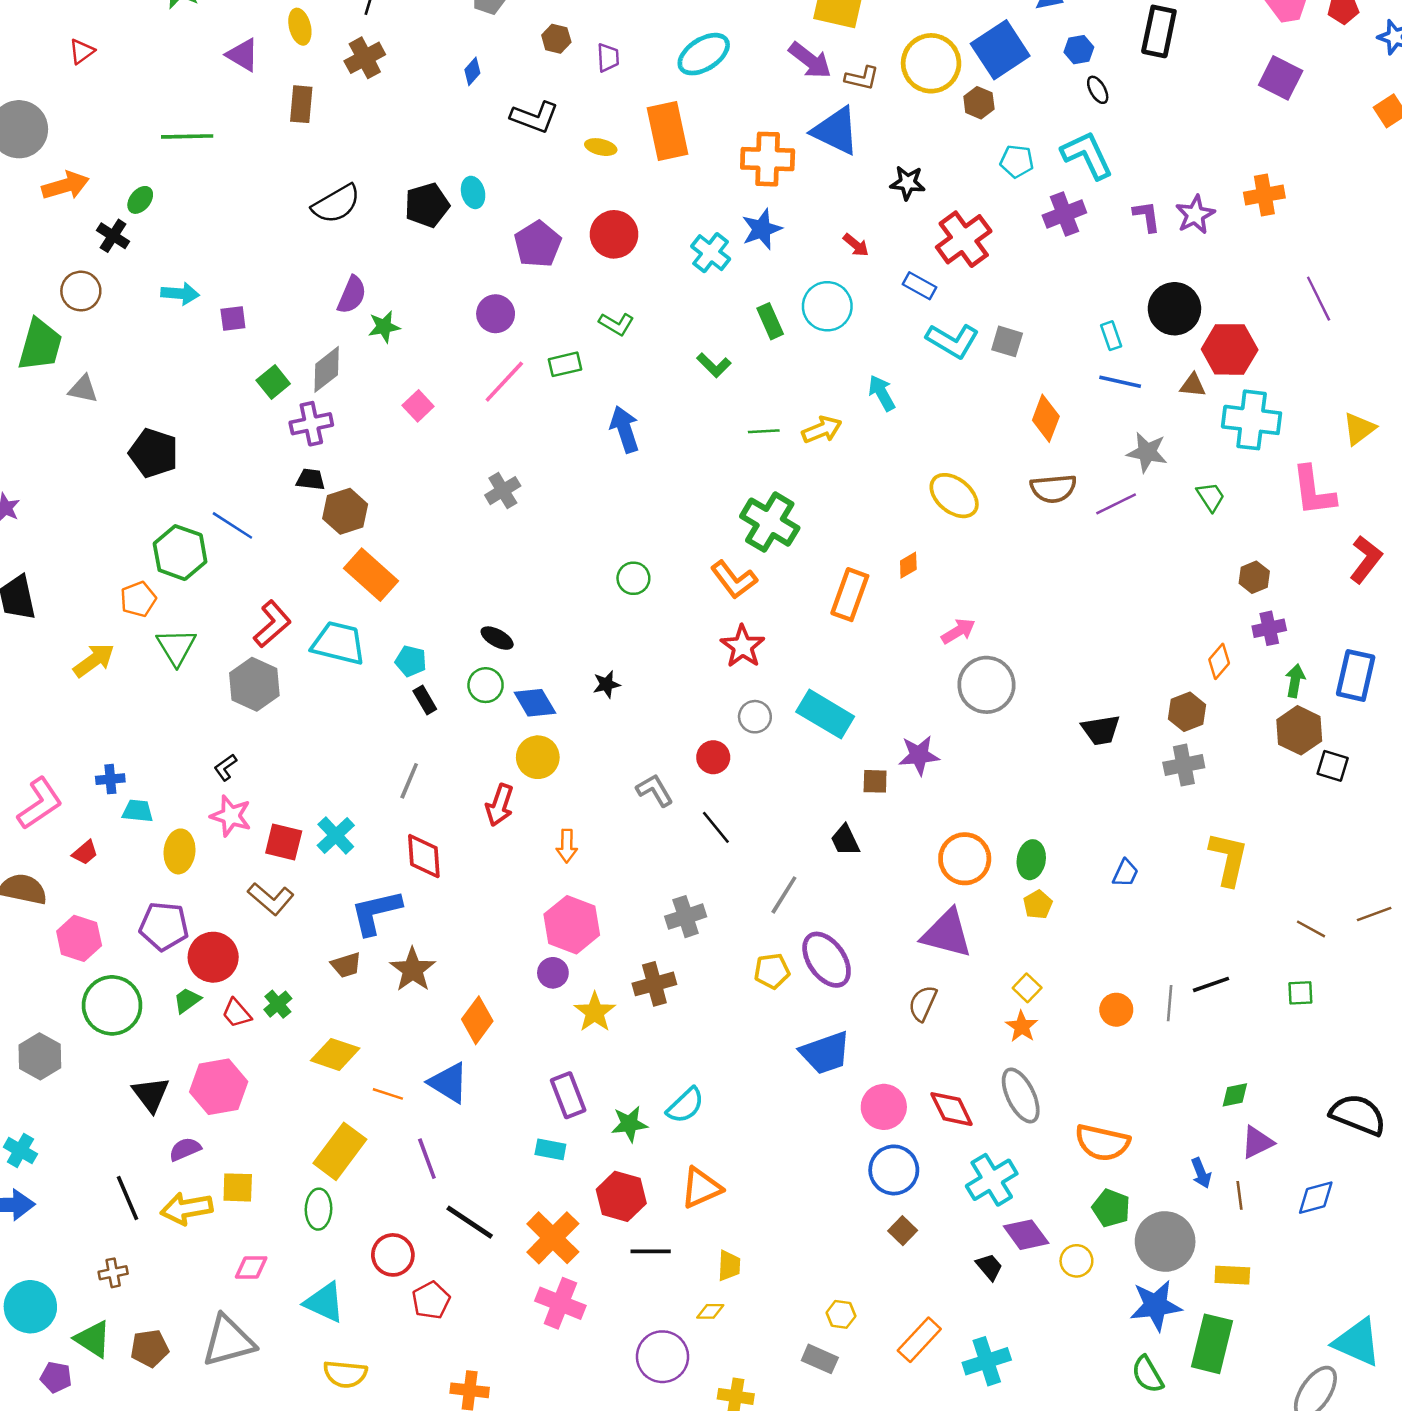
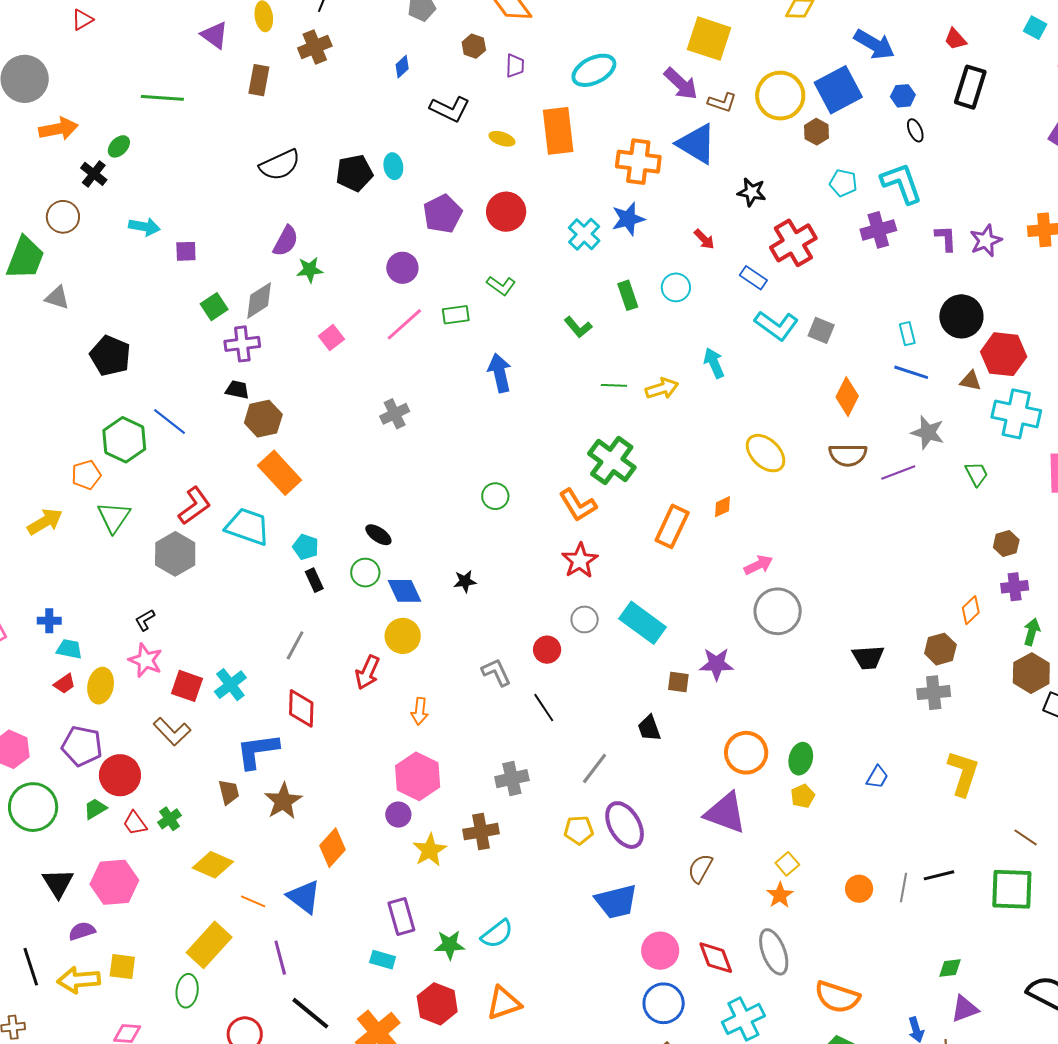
cyan circle: (827, 306) -> (676, 287), size x0.7
red trapezoid: (85, 853) -> (65, 684), moved
brown trapezoid: (346, 965) -> (229, 792), turned -92
green square: (1300, 993) -> (1012, 889), size x2.0

